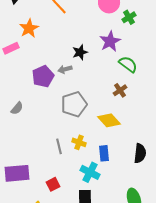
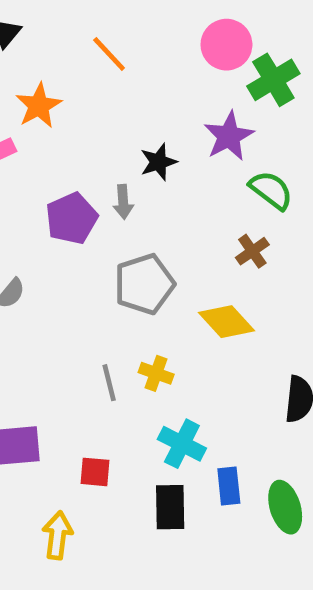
green cross: (129, 17) -> (273, 80), size x1.5
gray arrow: (65, 69) -> (123, 202), turned -80
blue rectangle: (104, 153) -> (229, 486), moved
red square: (53, 184) -> (95, 472), turned 32

